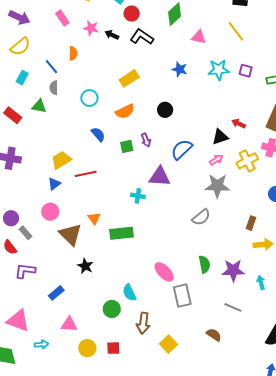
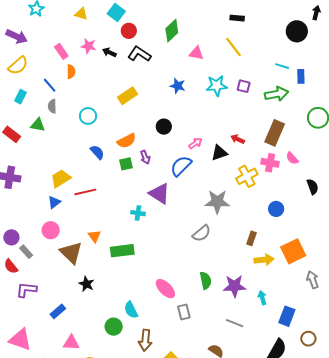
pink rectangle: (62, 18) -> (61, 51), moved
orange semicircle: (125, 111) -> (126, 141), moved
pink arrow: (216, 160) -> (195, 143), moved
purple triangle: (160, 177) -> (159, 193), turned 30
gray rectangle: (182, 296) -> (184, 312), size x0.7

